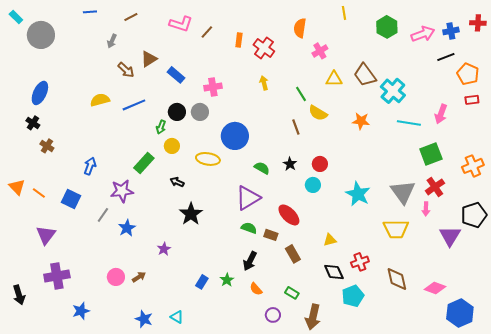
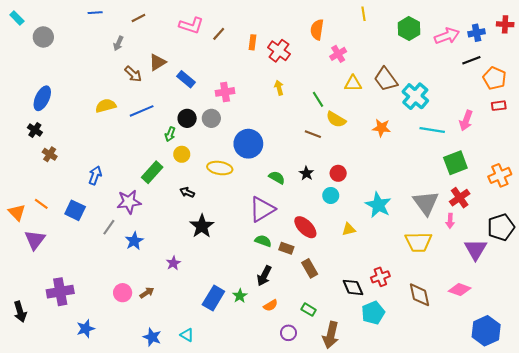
gray circle: (41, 35) -> (43, 37), size x0.7
brown line: (296, 127) -> (313, 134), turned -49
orange triangle: (17, 187) -> (17, 212), moved
purple triangle: (46, 235) -> (35, 240), moved
yellow triangle: (330, 240) -> (349, 229), moved
blue rectangle: (202, 282) -> (213, 298), size x1.6
pink diamond: (435, 288) -> (460, 290), moved
orange semicircle: (256, 289) -> (271, 305), turned -80

